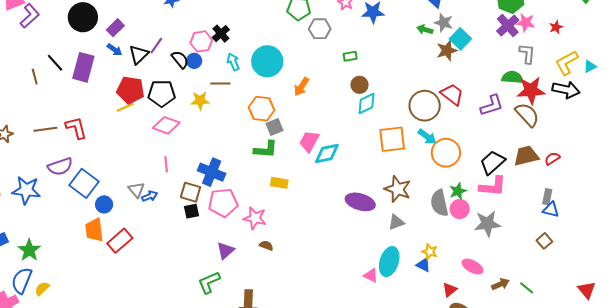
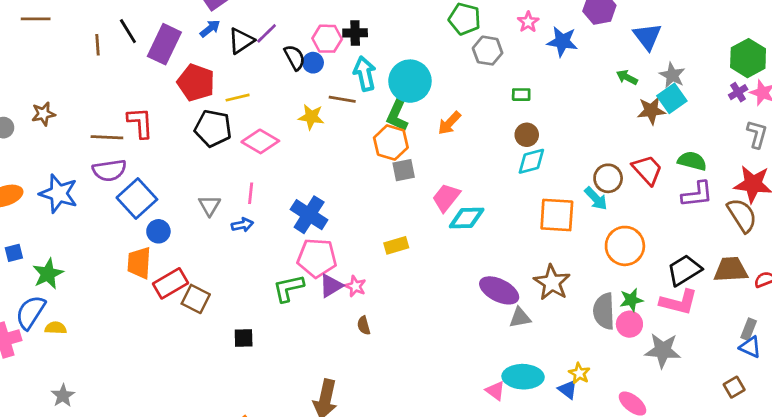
gray star: (444, 23) -> (672, 75), moved
purple cross: (508, 25) -> (738, 92), size x0.6
black cross: (221, 34) -> (355, 33), turned 30
blue arrow: (114, 50) -> (210, 29), turned -84
cyan arrow: (233, 62) -> (365, 74), size x1.4
green semicircle: (512, 77) -> (692, 161), moved
red pentagon: (130, 90) -> (196, 82), moved
black pentagon: (162, 93) -> (213, 128), moved
brown circle: (425, 106) -> (608, 178), size x0.7
yellow line: (125, 107) -> (238, 98), moved
brown line: (45, 129) -> (107, 137), moved
cyan arrow: (427, 137) -> (596, 198), moved
green L-shape: (266, 149) -> (397, 115), moved, turned 100
yellow rectangle: (279, 183) -> (396, 245), turned -36
gray triangle: (136, 190) -> (210, 205), moved
brown square: (191, 192) -> (196, 299), moved
blue arrow: (150, 196) -> (242, 225), moved
black square: (191, 211) -> (244, 338), moved
pink star: (255, 218) -> (355, 286), size x0.7
gray triangle: (396, 222) -> (520, 318), moved
brown semicircle: (266, 246) -> (364, 325), turned -136
purple triangle: (225, 251) -> (331, 286), moved
cyan ellipse: (389, 262) -> (523, 377), turned 64
green L-shape: (209, 282) -> (288, 288), moved
yellow semicircle: (42, 289) -> (56, 328), turned 35

